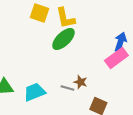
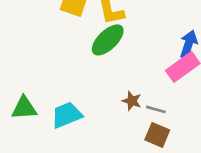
gray line: (67, 88) -> (156, 109), moved

